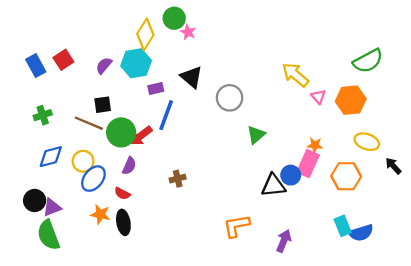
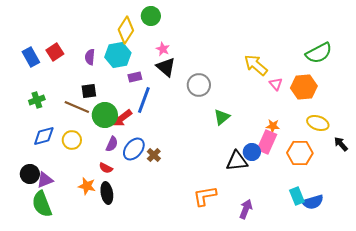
pink star: (188, 32) -> (163, 49), moved
purple semicircle: (104, 66) -> (90, 57), turned -35
blue ellipse: (93, 179) -> (134, 149), moved
brown cross: (178, 179) -> (154, 155), turned -32

